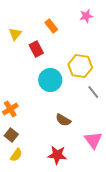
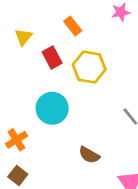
yellow hexagon: (80, 66) -> (89, 67), moved
cyan circle: (50, 80) -> (52, 108), moved

